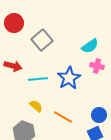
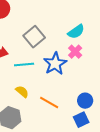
gray square: (42, 40) -> (34, 37), moved
pink cross: (97, 66) -> (75, 52), moved, turned 32

